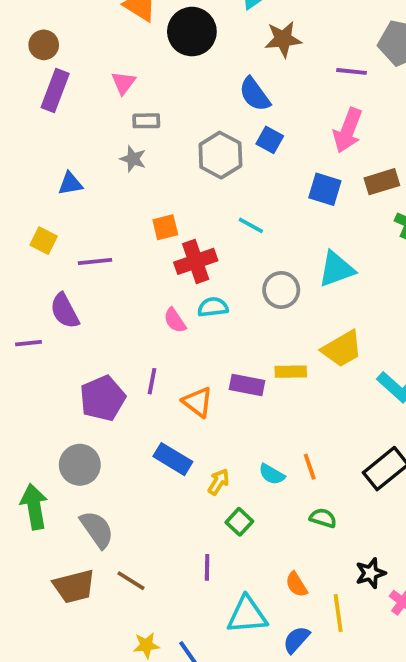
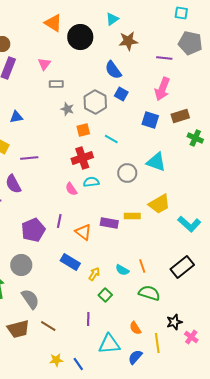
gray star: (133, 159) -> (67, 109), moved
orange square: (165, 227) -> (83, 130), moved
cyan triangle: (336, 269) -> (156, 162), turned 40
green semicircle: (323, 518) -> (149, 293), size x1.5

